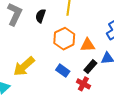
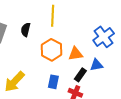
blue rectangle: (63, 71) -> (53, 82), turned 72

